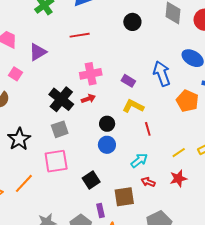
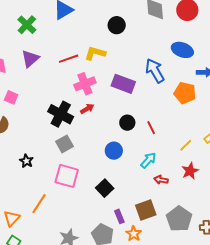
red line: (80, 35) -> (69, 59), moved
purple triangle: (38, 52) -> (30, 59), moved
purple rectangle: (128, 81) -> (123, 84), size x1.6
yellow L-shape: (133, 106) -> (95, 53), moved
black circle: (107, 124) -> (127, 123), moved
black star: (19, 139) -> (26, 161), size x0.6
pink square: (56, 161) -> (67, 176), turned 35
brown square: (124, 197) -> (146, 210), moved

